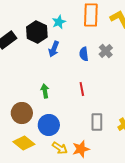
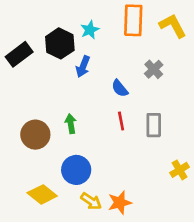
blue semicircle: (84, 54) -> (120, 88), moved, turned -32
brown circle: (22, 113) -> (35, 135), moved
gray rectangle: (97, 122) -> (154, 125), moved

